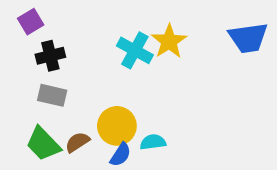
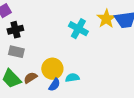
yellow star: (169, 41) -> (106, 19), moved
cyan cross: (135, 50) -> (78, 29), moved

